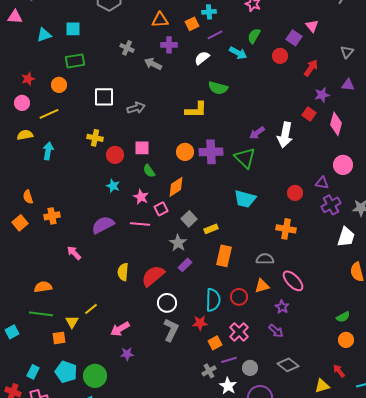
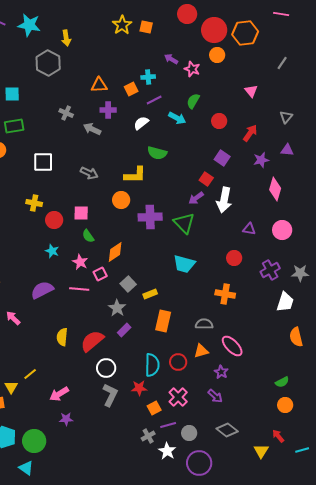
purple square: (294, 38) -> (222, 158), moved
gray arrow: (136, 108) -> (89, 173), moved, turned 42
red square: (309, 114) -> (206, 179), moved
orange circle: (185, 152) -> (121, 200), moved
purple triangle: (322, 183) -> (249, 229), moved
yellow triangle: (322, 386) -> (261, 451), turned -42

